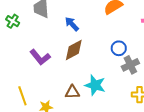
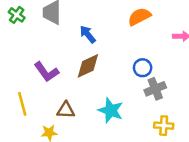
green cross: (13, 21) -> (17, 15), moved
brown triangle: (72, 92) -> (66, 110), moved
yellow line: (22, 96) -> (22, 104), moved

